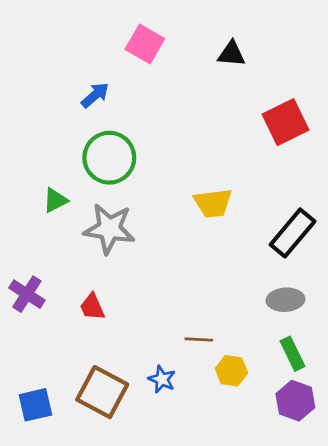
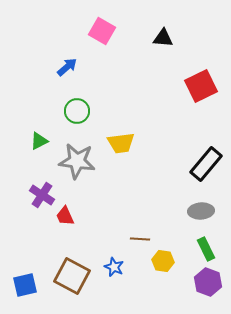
green circle: (109, 158) -> (77, 111), size x0.7
yellow trapezoid: (213, 203) -> (121, 143), moved
purple cross: (27, 294) -> (42, 195), moved

